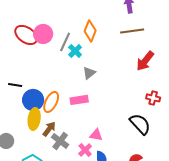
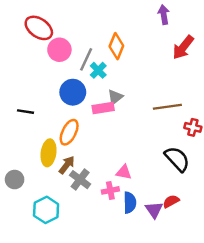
brown line: (132, 31) -> (167, 107), moved
red ellipse: (26, 35) -> (39, 28), moved
red arrow: (145, 61) -> (183, 47), moved
blue circle: (33, 100) -> (73, 92), moved
pink rectangle: (79, 100) -> (103, 108), moved
pink cross: (85, 150) -> (110, 190), turned 32

